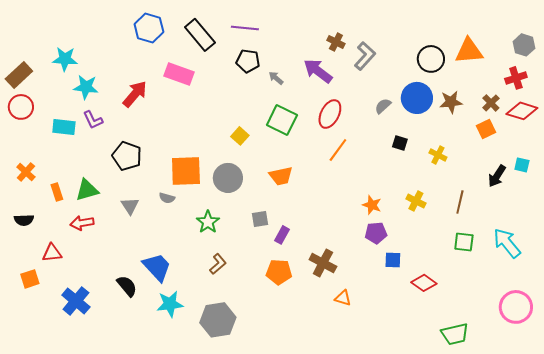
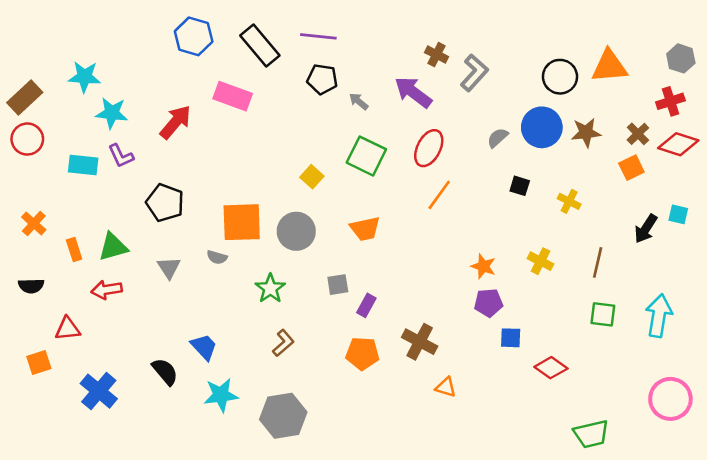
cyan arrow: (507, 243) -> (659, 316), turned 48
blue trapezoid: (157, 267) -> (204, 347), size x0.7

